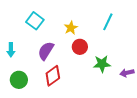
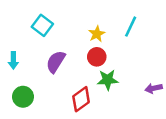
yellow star: (71, 28) -> (97, 34), moved
green star: (102, 64) -> (108, 80), moved
red diamond: (53, 76) -> (81, 99), moved

